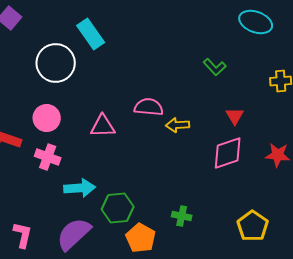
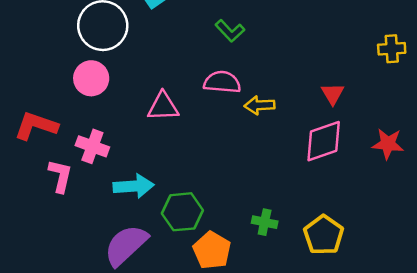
green L-shape: (215, 67) -> (230, 31), moved
pink circle: (47, 118) -> (91, 78), moved
yellow pentagon: (253, 226) -> (324, 235), moved
pink L-shape: (23, 235) -> (60, 176), moved

